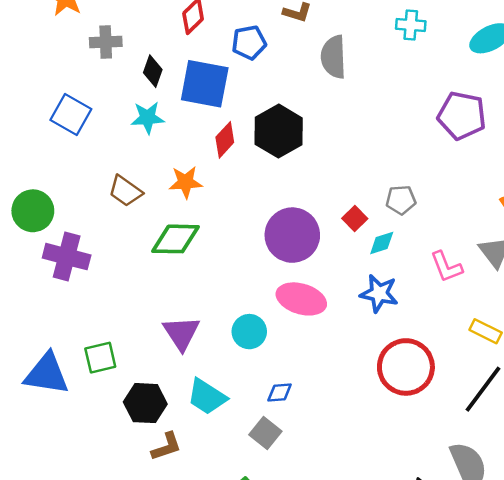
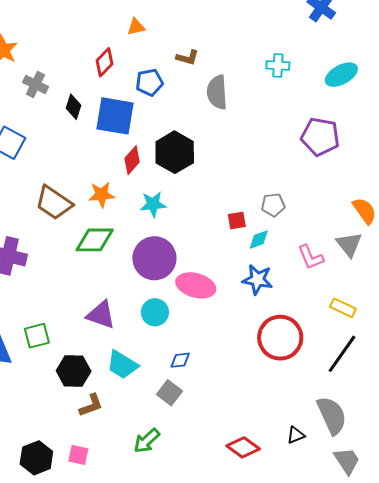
gray cross: (106, 42) -> (35, 84), turned 30
cyan star: (148, 118) -> (153, 204), moved
brown trapezoid: (125, 191) -> (54, 203), size x1.4
red square: (355, 219) -> (237, 220), turned 36
purple circle: (292, 235) -> (154, 258), moved
purple triangle: (181, 333) -> (101, 315), turned -36

